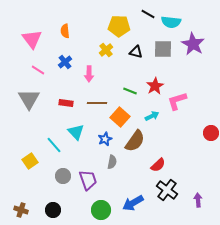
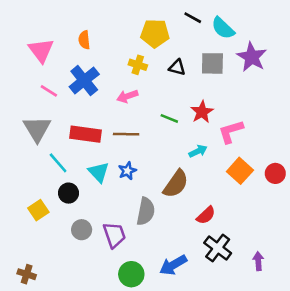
cyan semicircle: (171, 22) -> (223, 28), turned 36
yellow cross: (106, 50) -> (138, 65), turned -32
blue cross: (65, 62) -> (84, 80), size x1.6
pink arrow: (89, 74) -> (127, 96), moved, turned 70
red rectangle: (66, 103) -> (86, 134), size x1.6
orange square: (120, 117) -> (240, 171), moved
blue star: (105, 139) -> (127, 171), moved
cyan line: (54, 145) -> (58, 163), moved
gray semicircle: (112, 162) -> (146, 211), size x1.5
black circle: (53, 210) -> (68, 193), moved

